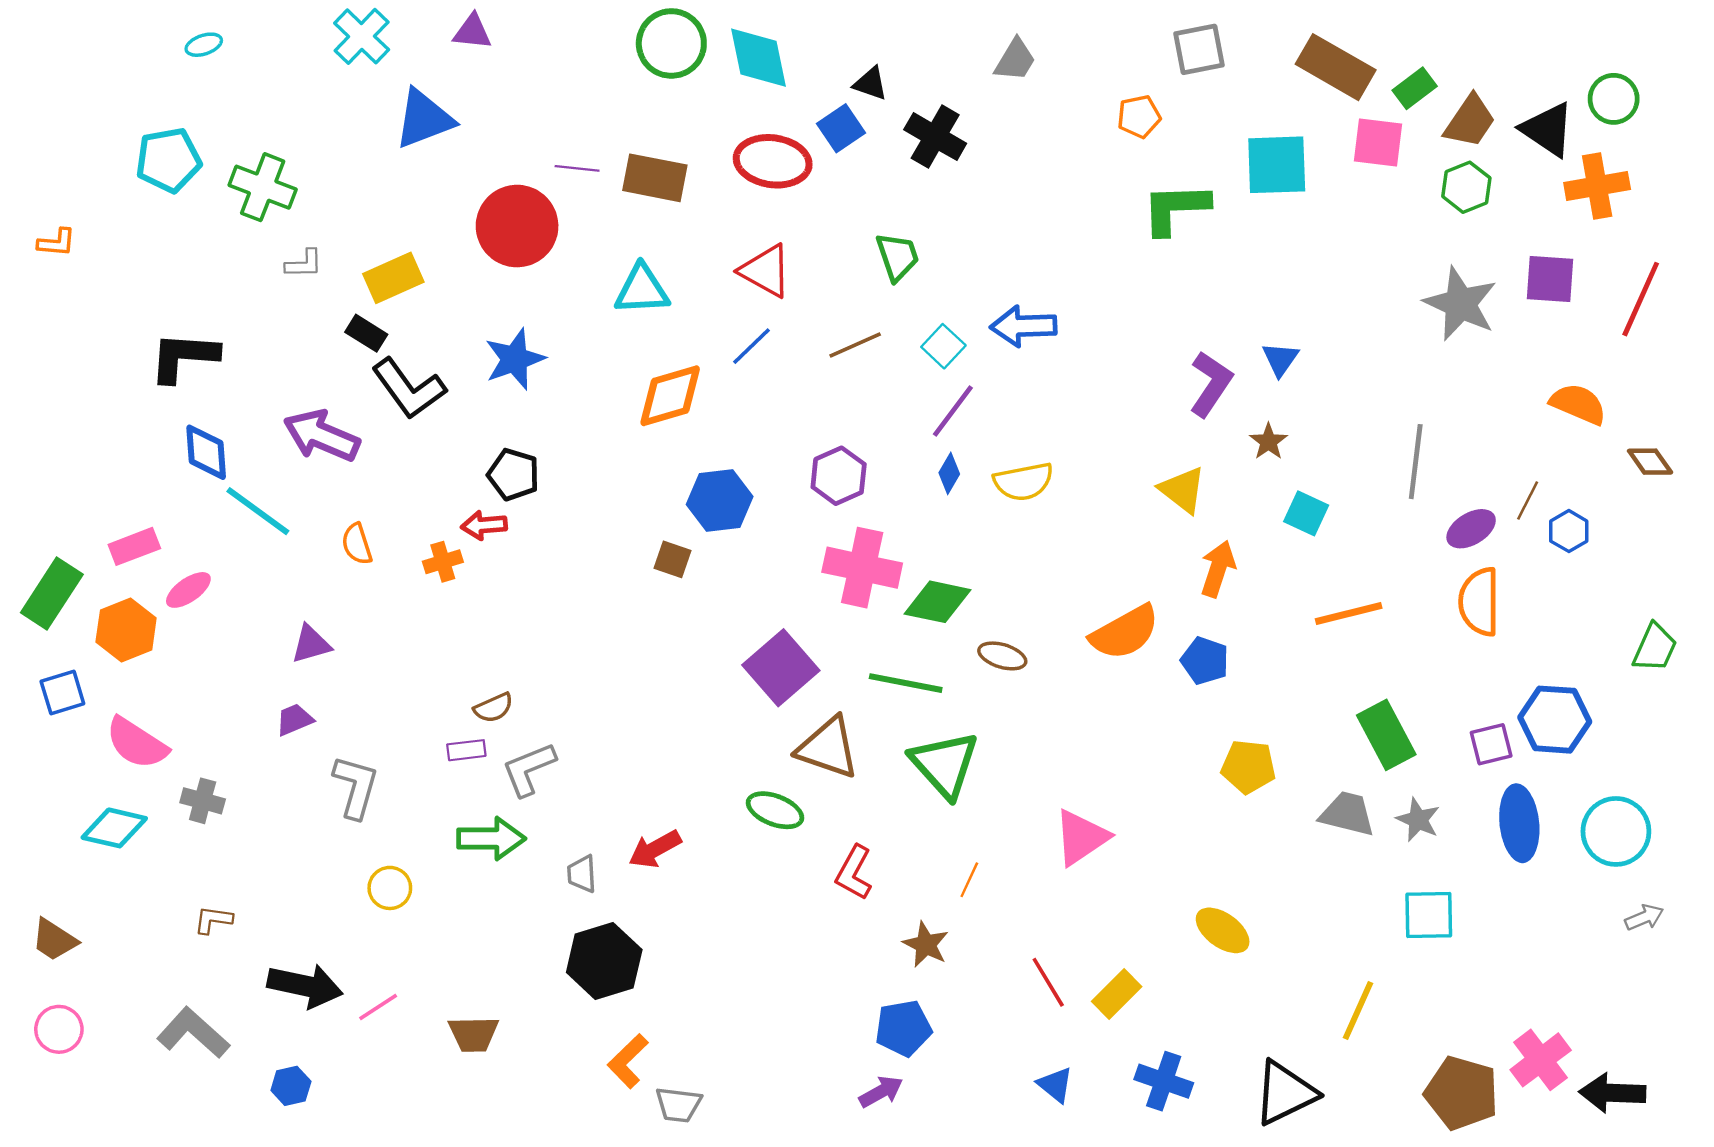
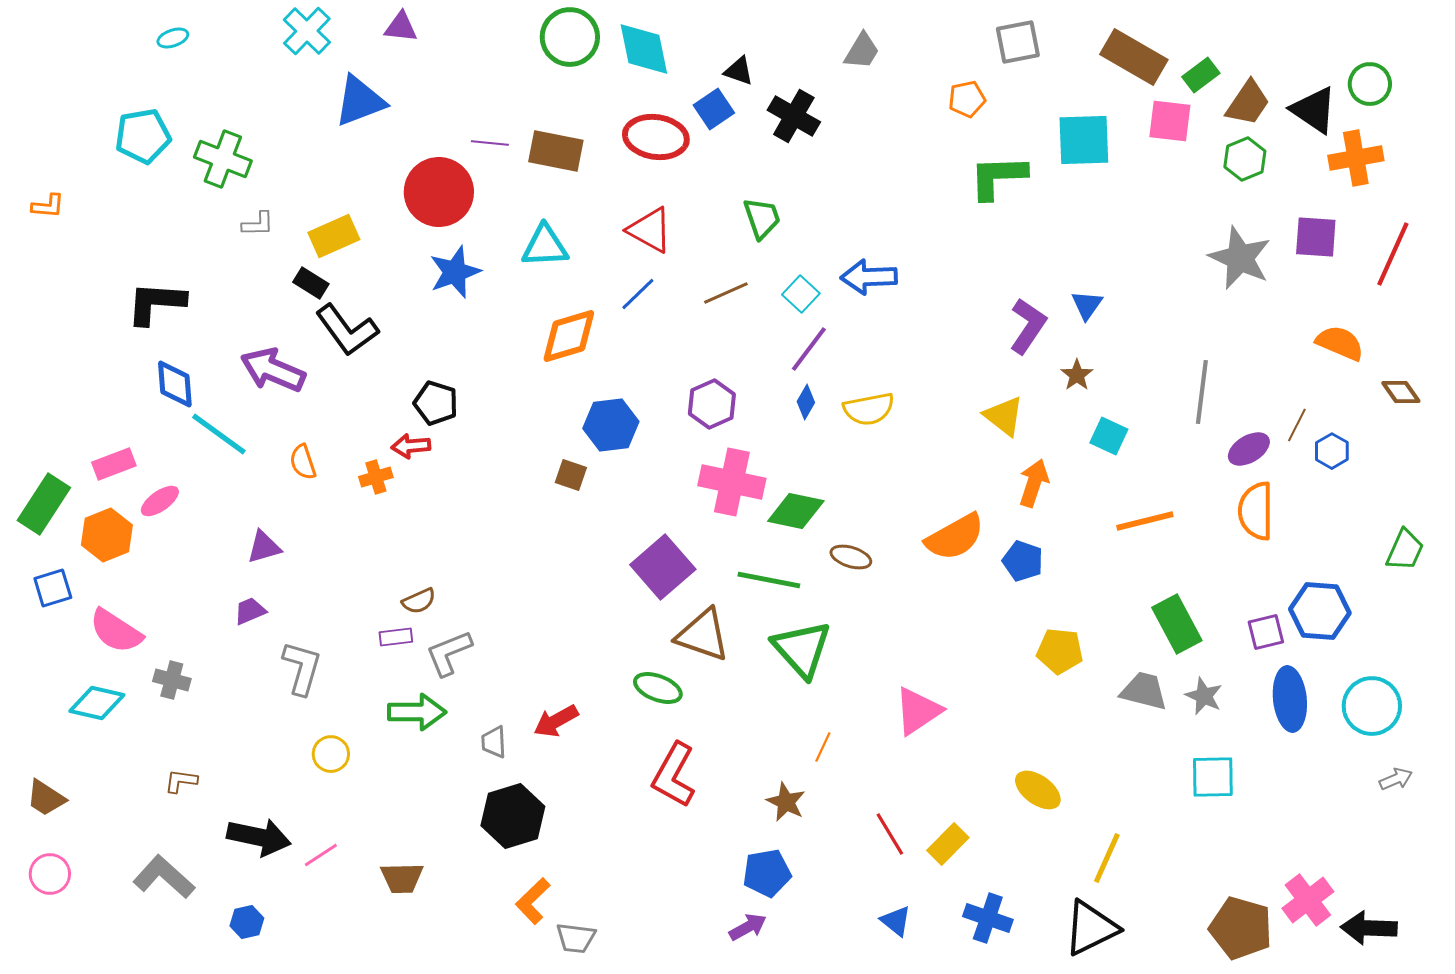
blue star: (515, 359) -> (455, 272), moved
red L-shape: (854, 873) -> (674, 775), moved, size x1.4
yellow line: (1358, 1010) -> (1107, 858), moved

